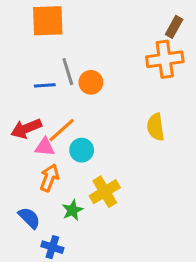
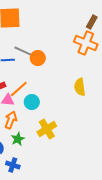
orange cross: (165, 59) -> (86, 43), turned 30
gray line: (68, 72) -> (23, 51), turned -48
green star: (72, 210) -> (18, 139), moved

